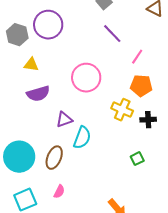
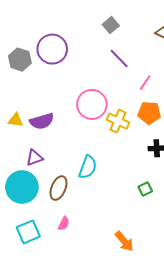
yellow triangle: (31, 65) -> (16, 120), moved
yellow cross: (122, 110) -> (118, 121), moved
purple triangle: (64, 120) -> (34, 158), moved

